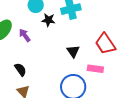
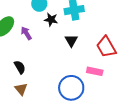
black triangle: (73, 51) -> (71, 41), moved

